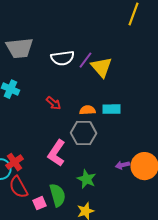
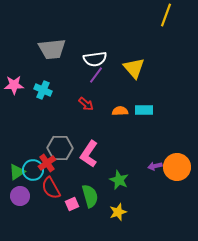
purple line: (86, 60) -> (96, 75), moved
gray hexagon: (84, 133) -> (60, 148), moved

